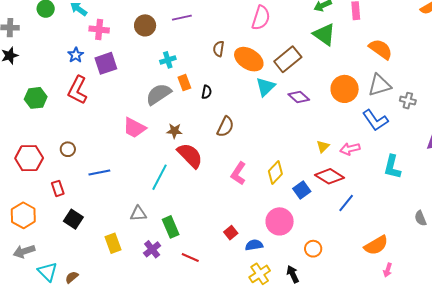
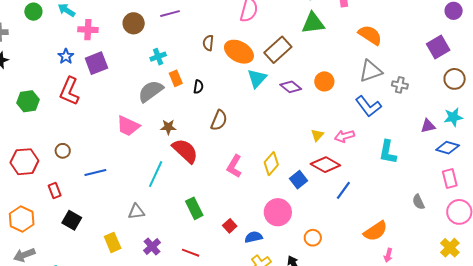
green triangle: (324, 34) -> (313, 23), turned -40
orange circle: (345, 89) -> (324, 81), moved, size x0.7
green rectangle: (171, 227) -> (194, 208), moved

